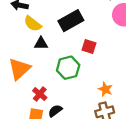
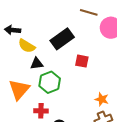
green hexagon: (68, 68) -> (50, 82), moved
red cross: (40, 94) -> (41, 111), turned -32

